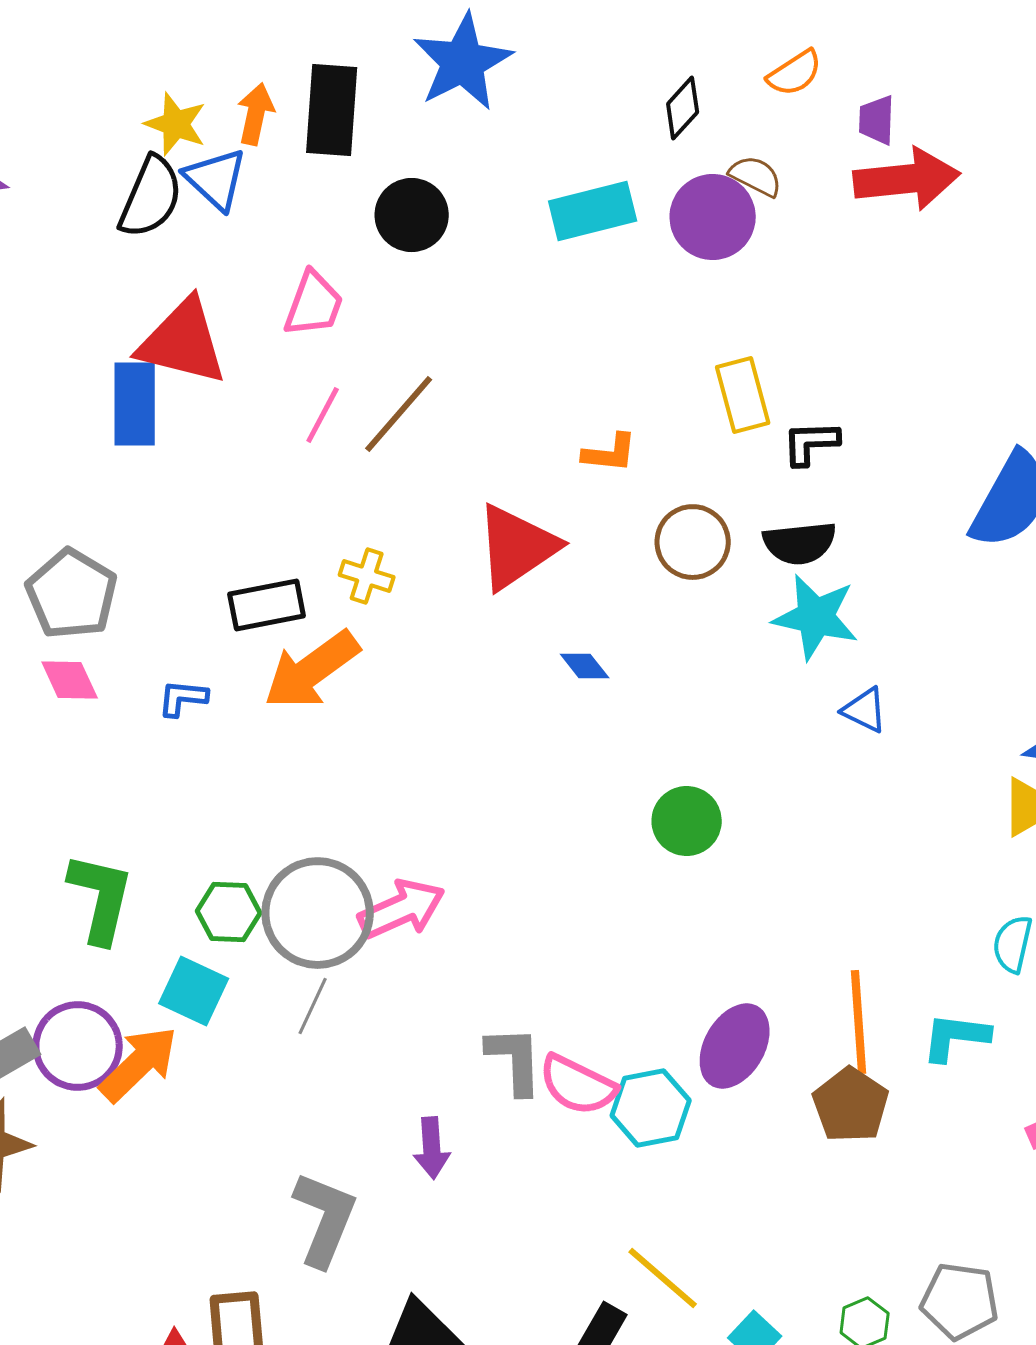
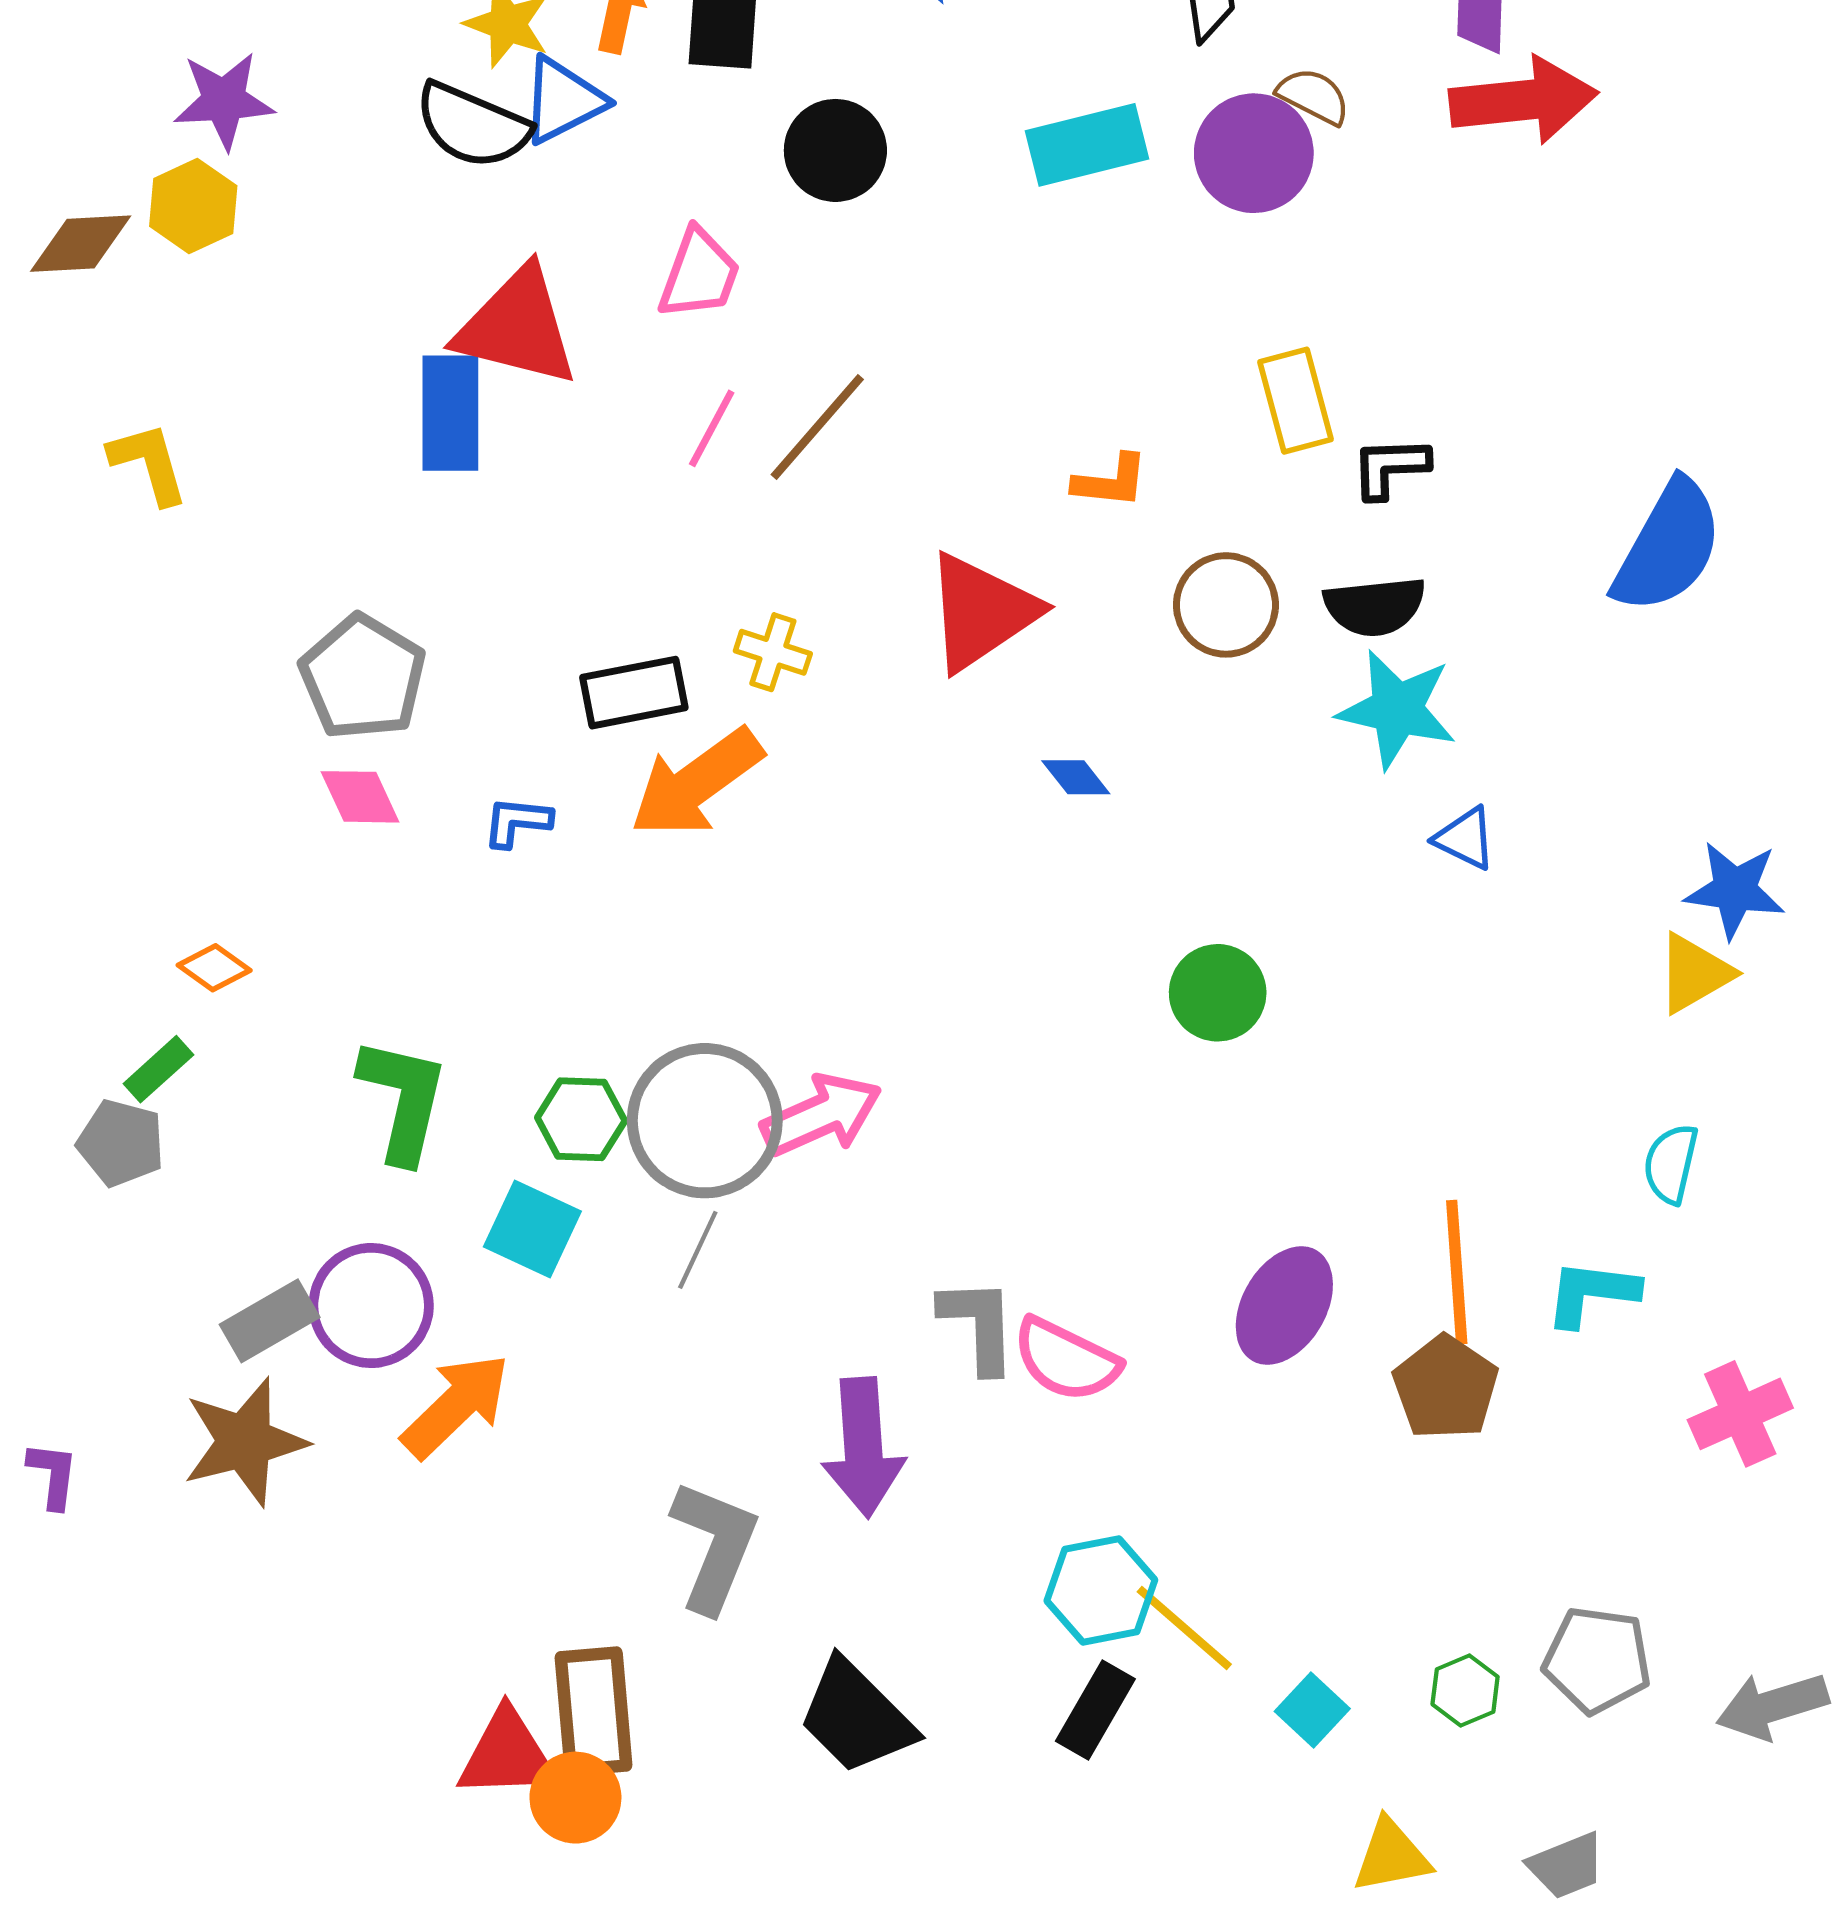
blue triangle: (216, 179) -> (563, 100), turned 50
black semicircle: (151, 197) -> (473, 125), turned 90
orange arrow: (139, 1064) -> (456, 1406), moved
cyan hexagon: (651, 1108) -> (1101, 1590), moved
purple arrow: (432, 1148) -> (863, 1447), size x1.6

